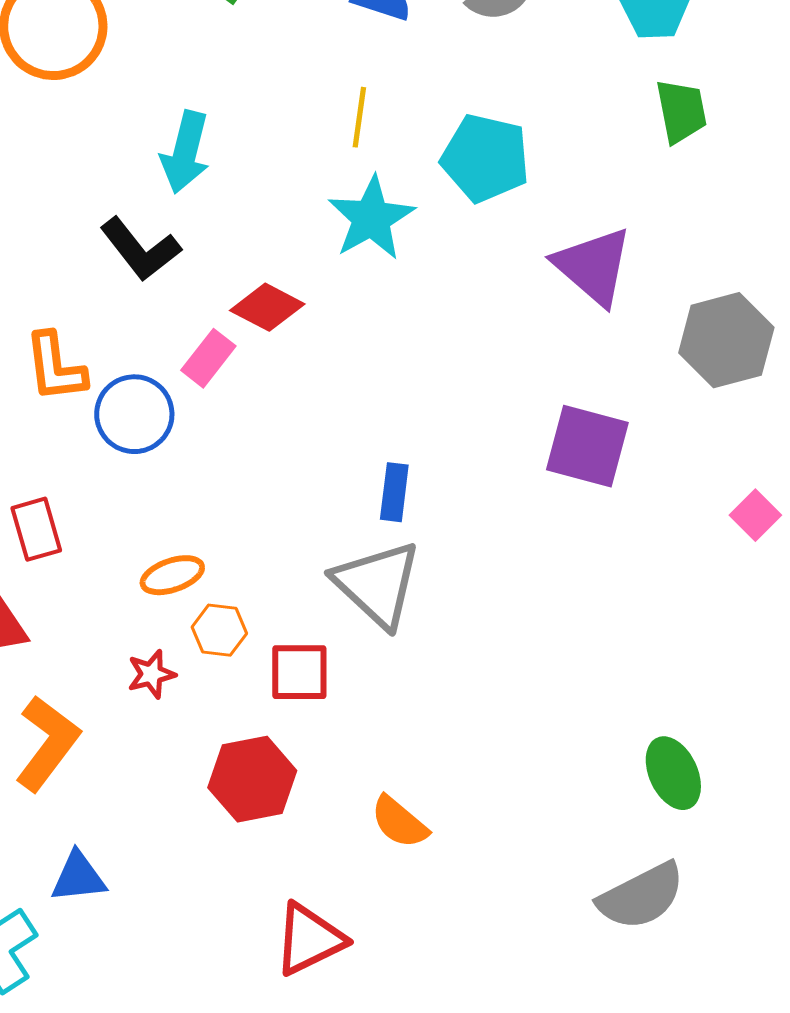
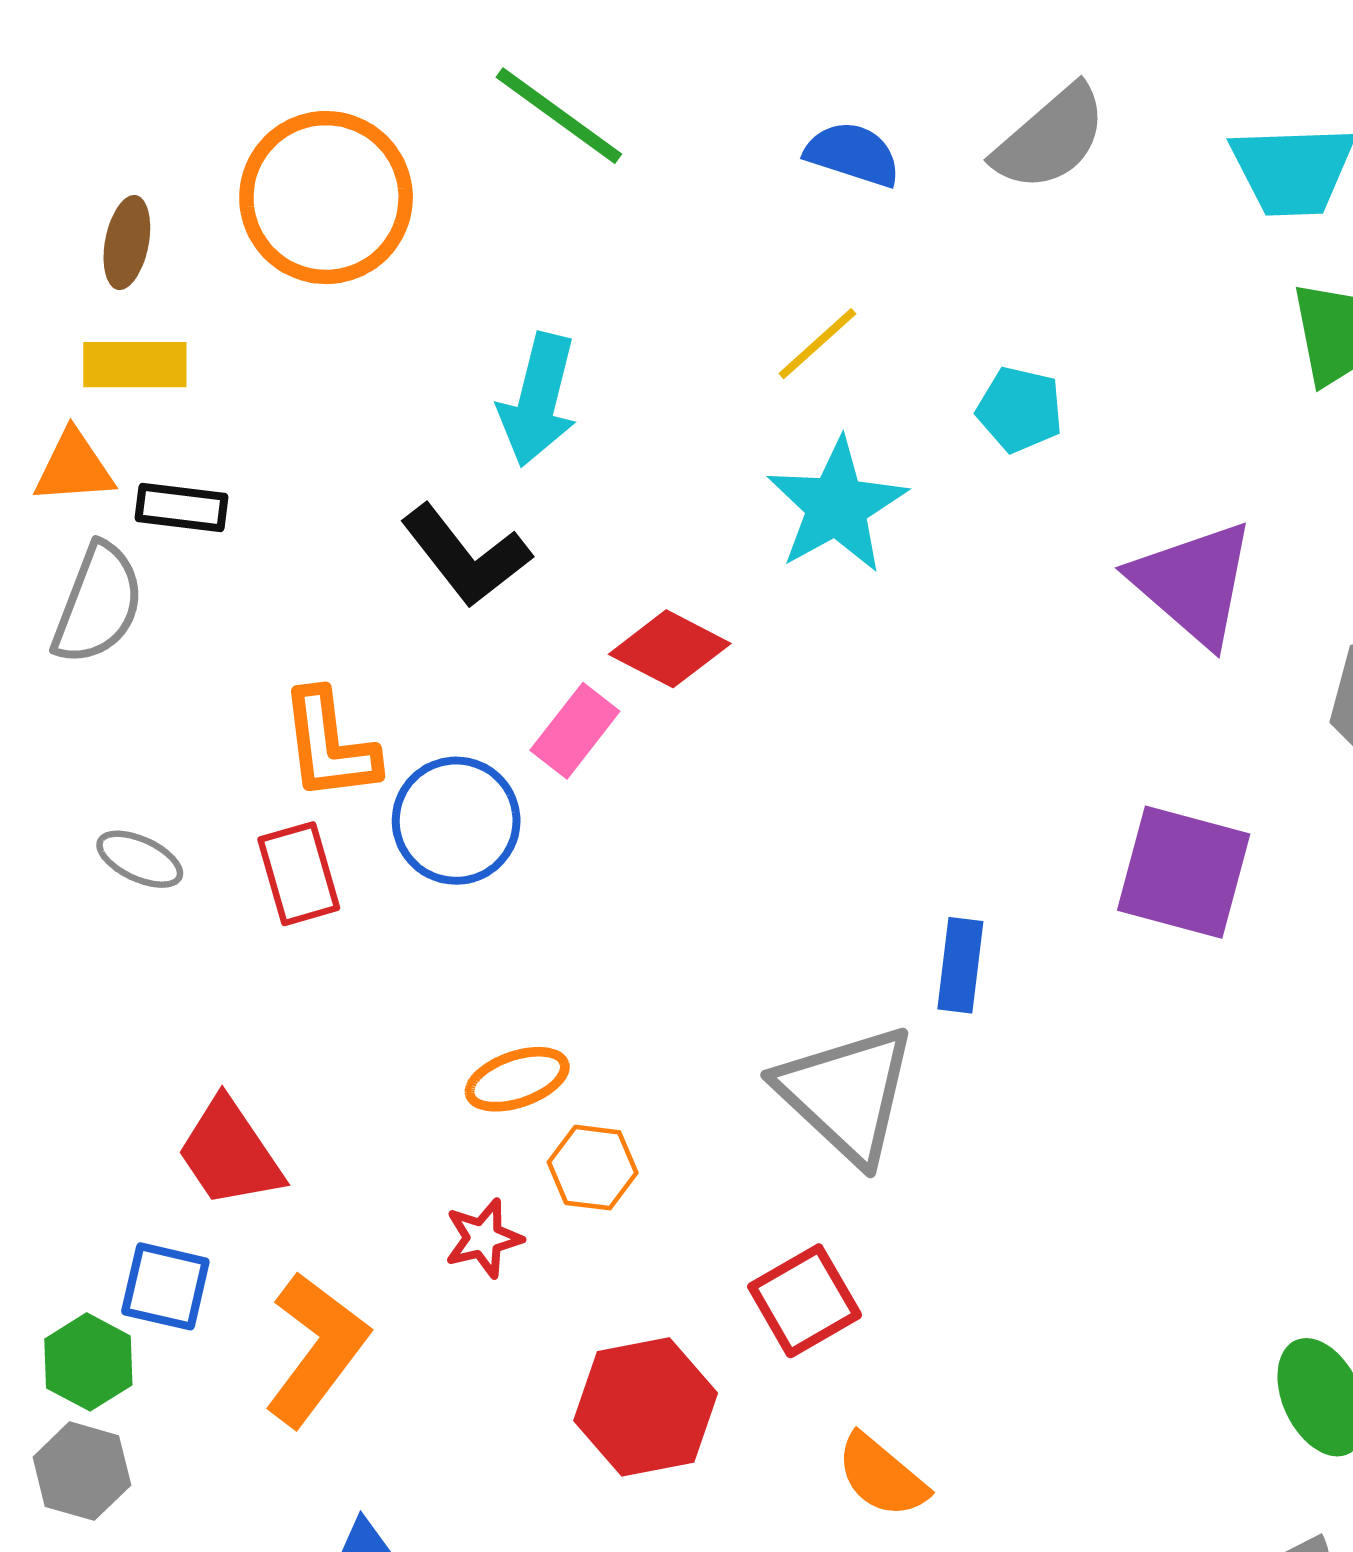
yellow line: (359, 117) -> (817, 344), turned 40
cyan pentagon: (485, 158) -> (1020, 410), size x0.6
blue rectangle: (394, 492) -> (960, 965), moved
red rectangle: (36, 529) -> (299, 874), moved
red square: (299, 672) -> (805, 1301), moved, turned -30

